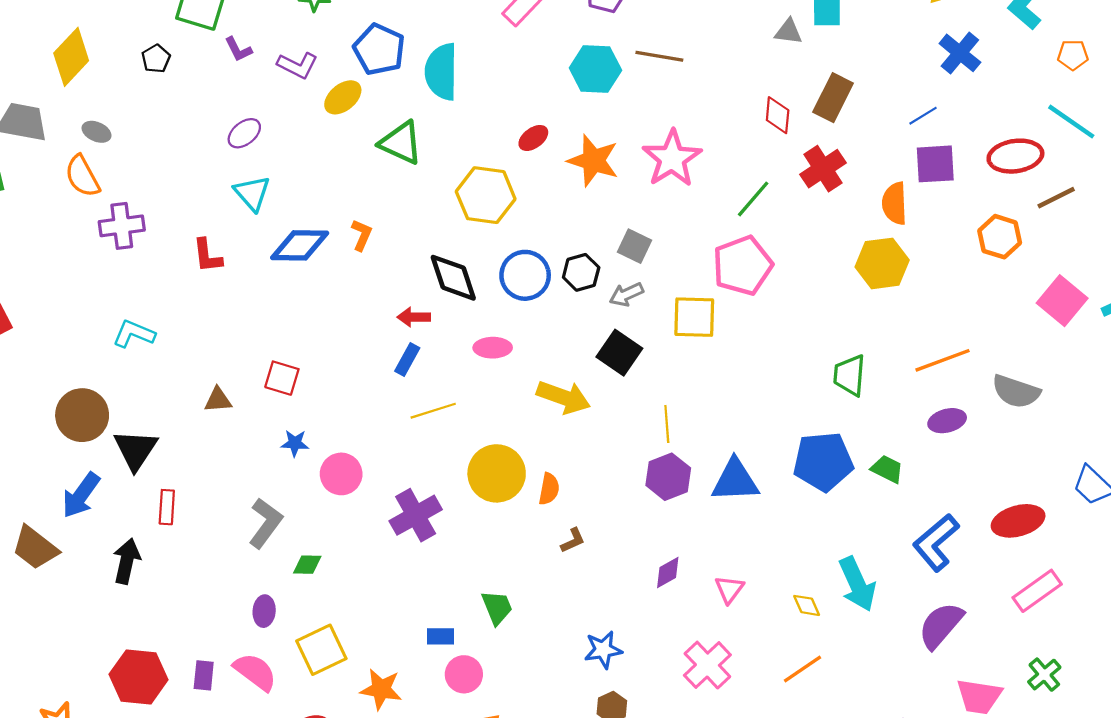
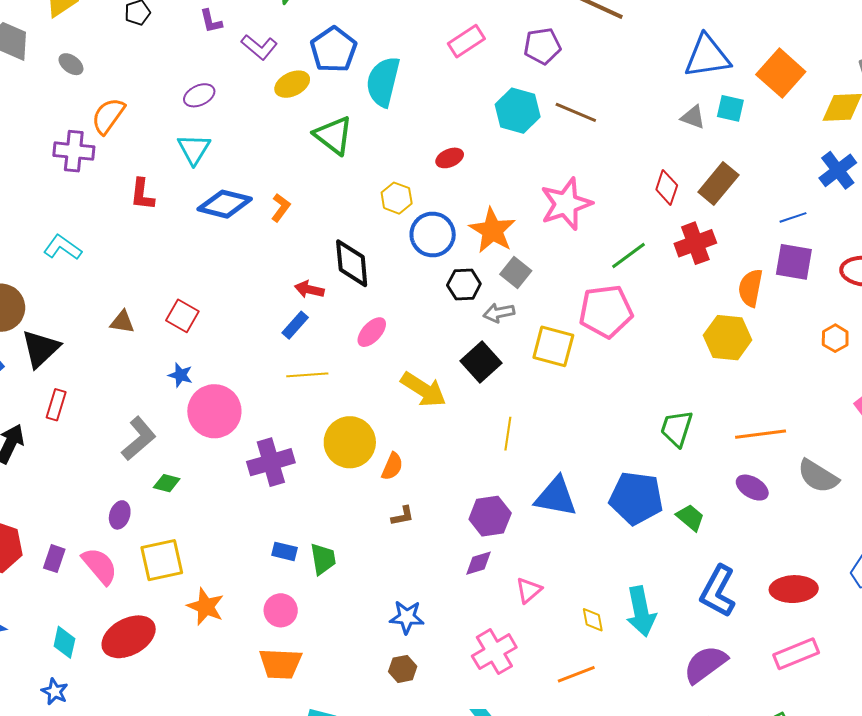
orange star: (593, 161) -> (492, 230), moved
orange semicircle: (82, 176) -> (108, 116), moved, turned 51
yellow hexagon: (486, 195) -> (397, 198), size x0.6
orange hexagon: (1000, 237) -> (835, 338), size x0.7
blue circle: (525, 275) -> (433, 234), moved
pink ellipse: (493, 348) -> (372, 332), turned -60
purple ellipse: (947, 421) -> (752, 488), turned 32
pink circle: (341, 474) -> (214, 411), size x1.4
purple hexagon: (668, 477) -> (490, 516), moved
blue L-shape: (936, 542) -> (718, 591), turned -34
blue rectangle: (440, 636) -> (285, 551), moved

